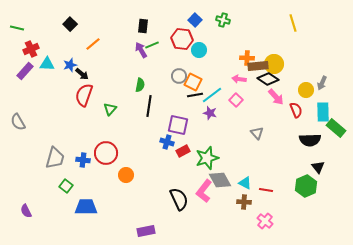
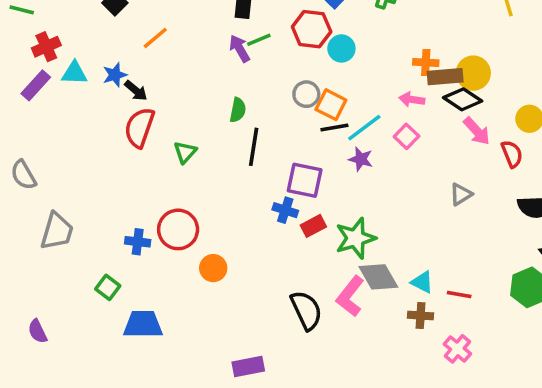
gray triangle: (257, 133) -> (461, 194), moved, turned 40
gray trapezoid: (55, 158) -> (57, 231), moved

